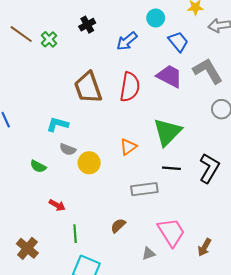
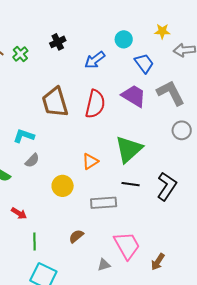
gray semicircle: (68, 149) -> (32, 160), turned -70
yellow circle: (89, 163) -> (63, 186), moved

